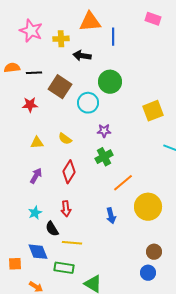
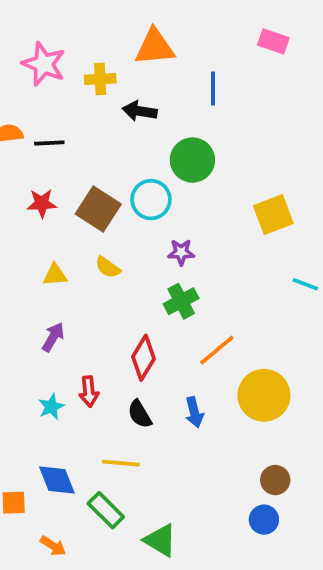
blue line: (113, 37) -> (213, 88), moved
brown square: (60, 87) -> (98, 209), moved
red diamond: (69, 172) -> (143, 358), moved
red arrow: (66, 209) -> (89, 392), moved
black semicircle: (52, 229) -> (140, 414), moved
green rectangle: (64, 268) -> (106, 510), turned 36

